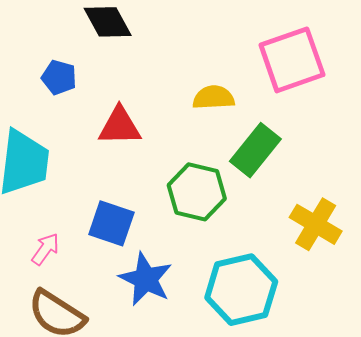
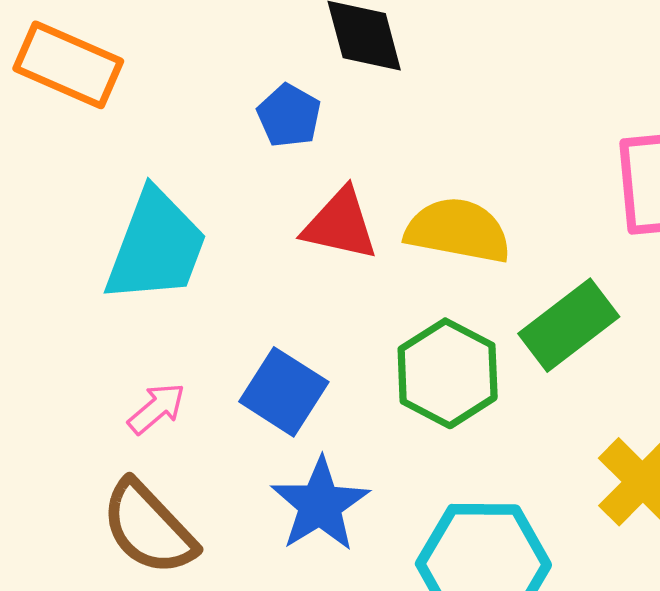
blue pentagon: (59, 77) -> (289, 116), moved
yellow semicircle: (214, 98) -> (458, 231), moved, size x1.4

